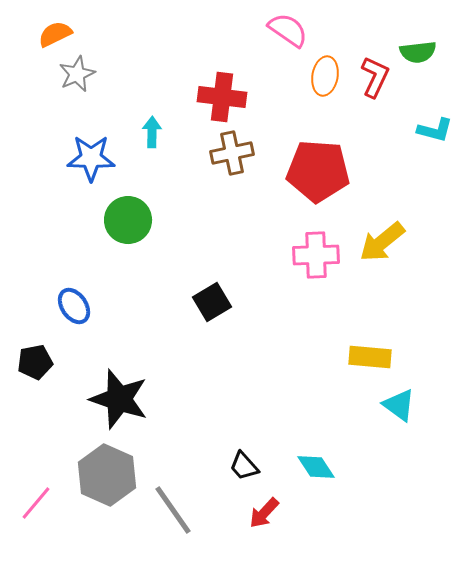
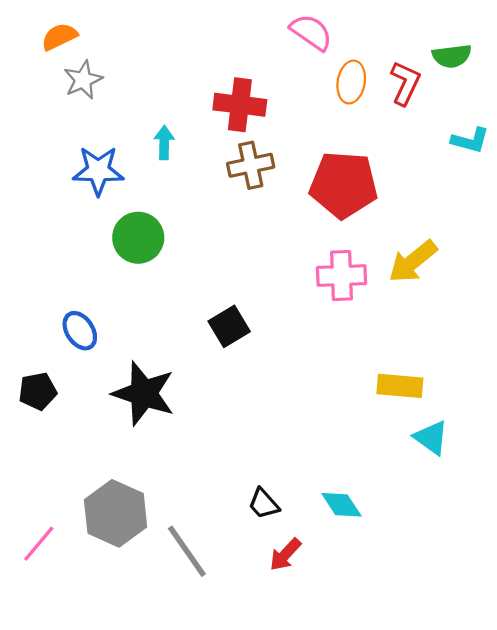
black star: (119, 399) -> (144, 393), moved

